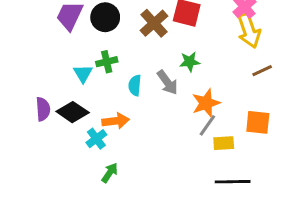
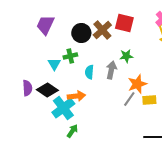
black circle: (105, 17) -> (81, 33), moved
gray arrow: (167, 82) -> (111, 70), turned -132
gray line: (207, 125) -> (129, 99), moved
cyan cross: (96, 139) -> (63, 108), size x1.6
yellow rectangle: (224, 143) -> (149, 100), moved

